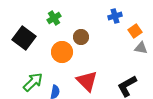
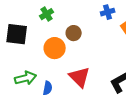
black square: (24, 38) -> (17, 34), turned -30
green arrow: (33, 82) -> (26, 78), turned 30

